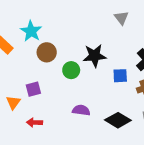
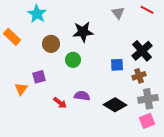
cyan star: (31, 31) -> (37, 14), moved
black star: (95, 56) -> (83, 32), moved
red arrow: (34, 122) -> (60, 103), moved, turned -144

